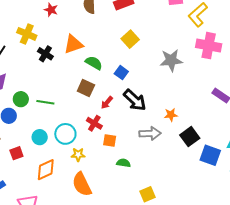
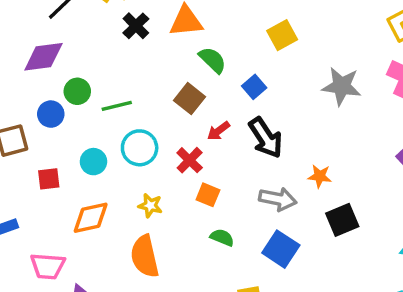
green line: (45, 102) -> (117, 106), turned -36
cyan circle: (65, 134) -> (140, 148), moved
blue square: (210, 155) -> (281, 249), moved

